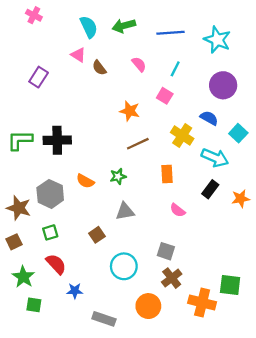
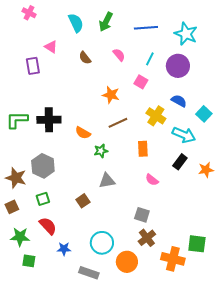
green arrow: (124, 26) -> (106, 22), turned -48
pink triangle: (78, 55) -> (51, 47), moved
purple rectangle: (39, 77) -> (33, 66), turned -42
purple circle: (223, 85) -> (178, 66), moved
orange semicircle: (85, 181) -> (83, 133), moved
cyan circle: (124, 266) -> (102, 243), moved
green star: (23, 277) -> (20, 237), turned -30

